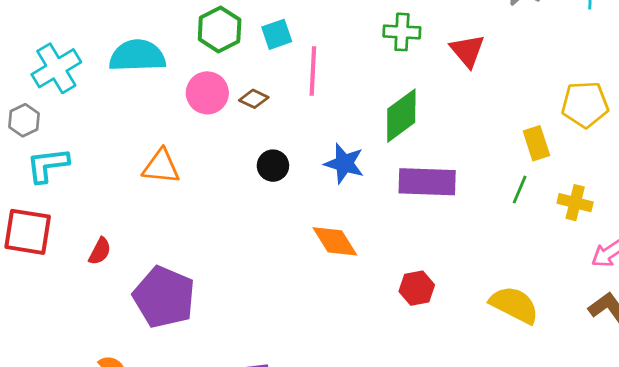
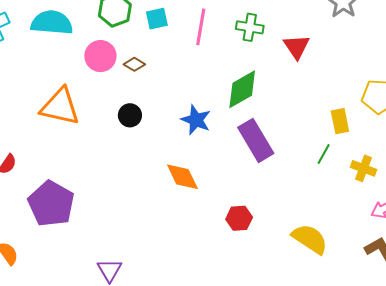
pink line: (313, 71) -> (201, 27), moved
black circle: (273, 166) -> (130, 115), moved
orange triangle: (161, 167) -> (60, 107), size x1.4
purple rectangle: (427, 182) -> (256, 140), turned 51

